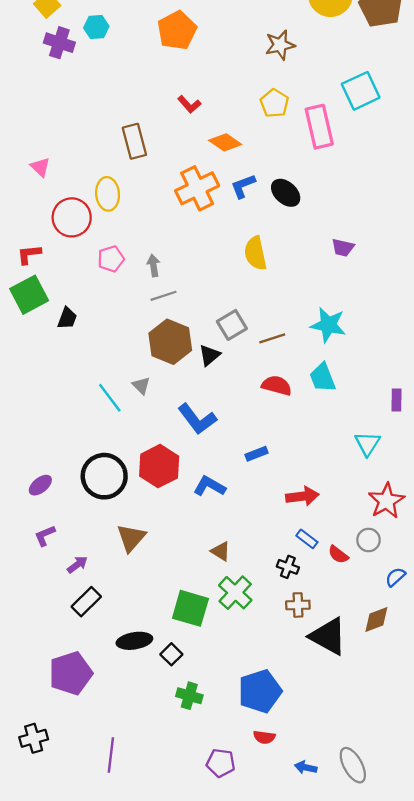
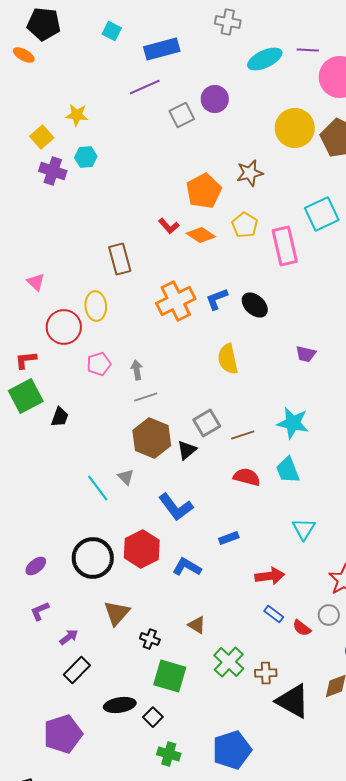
orange pentagon: (177, 30) -> (204, 191), moved
orange diamond: (225, 142) -> (201, 235), moved
cyan triangle: (367, 444) -> (304, 529), moved
black cross: (288, 567) -> (150, 639), moved
green cross: (235, 593) -> (229, 662), moved

